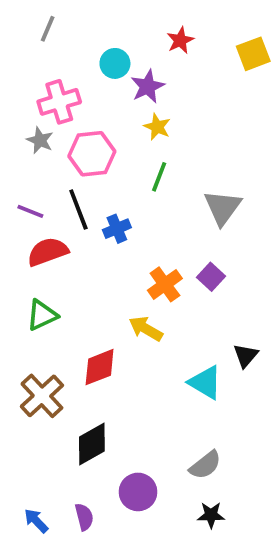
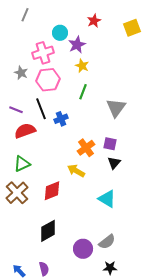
pink cross: (59, 102) -> (43, 53), moved
purple square: (211, 277) -> (110, 144), turned -32
black triangle: (246, 356) -> (114, 163), moved
brown cross: (42, 396) -> (17, 193), moved
purple circle: (138, 492) -> (83, 249), moved

